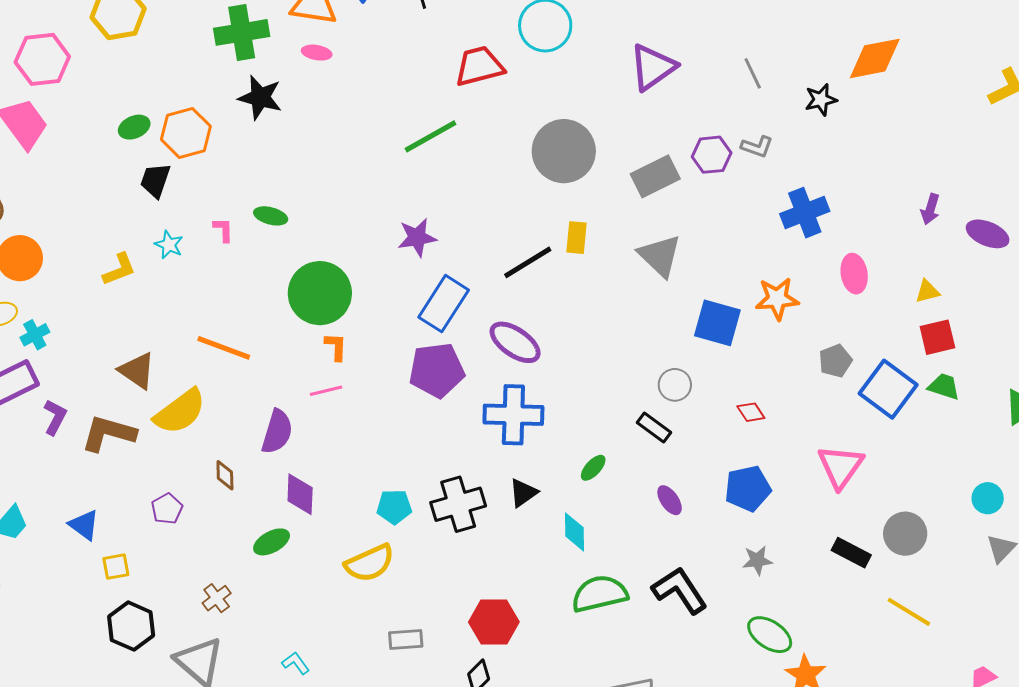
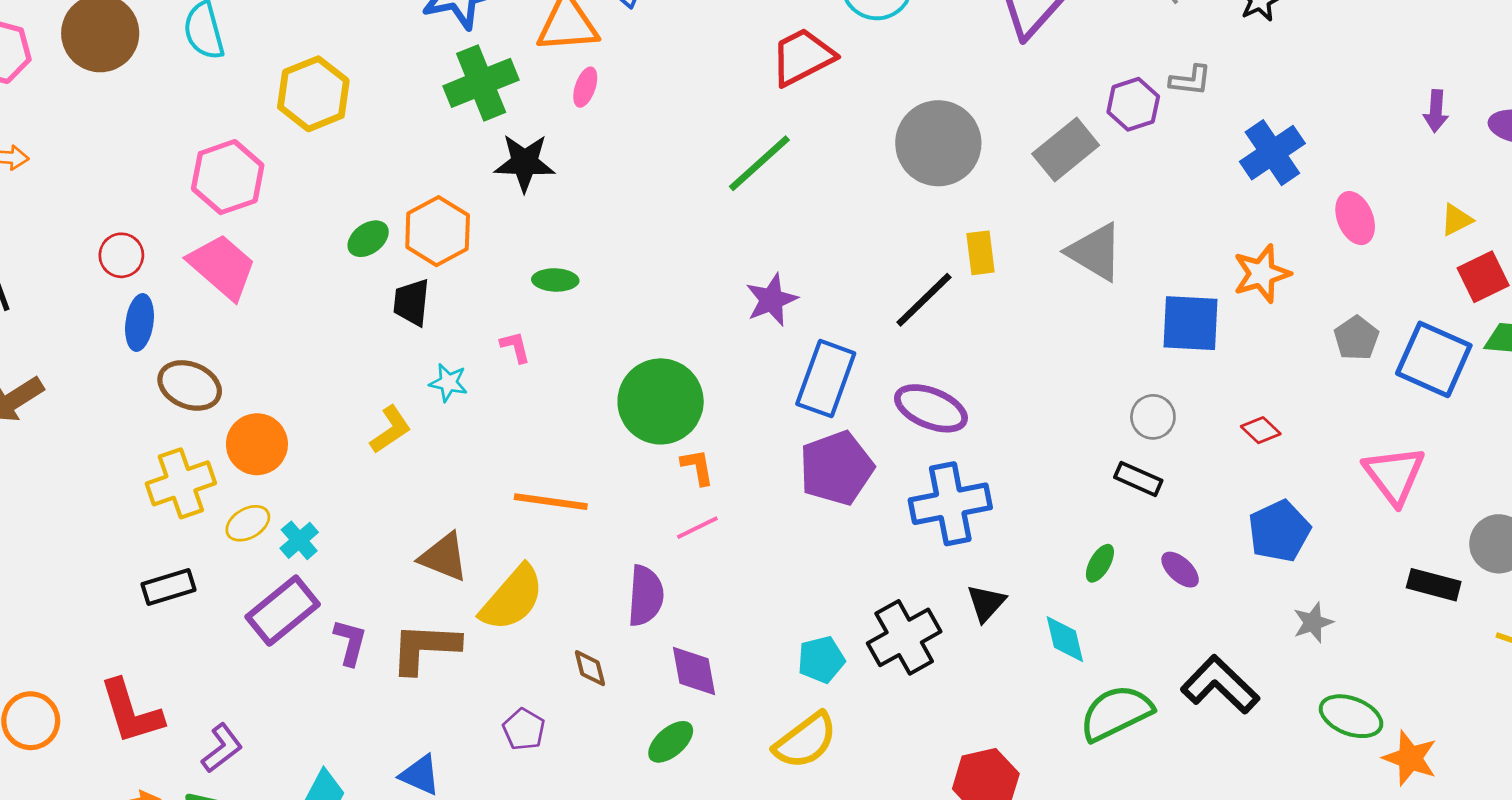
pink ellipse: (317, 53) -> (585, 87), turned -68
green ellipse: (271, 216) -> (555, 280), moved
green ellipse: (593, 468) -> (1100, 563), moved

